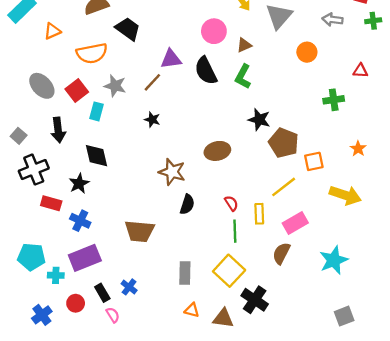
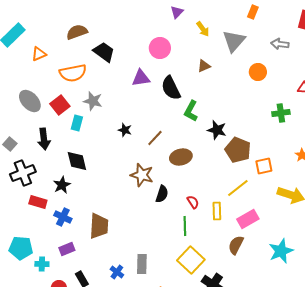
pink circle: (214, 31) -> (160, 48), moved
green L-shape: (243, 77) -> (191, 111), moved
brown line: (152, 82) -> (155, 138), moved
black semicircle: (187, 204) -> (162, 194), moved
brown trapezoid: (140, 231) -> (99, 226), moved, turned -92
green line: (235, 231) -> (185, 226), moved
purple rectangle: (85, 258) -> (67, 249), size x0.6
gray rectangle: (185, 273) -> (142, 264), moved
blue cross: (129, 287) -> (117, 272), moved

